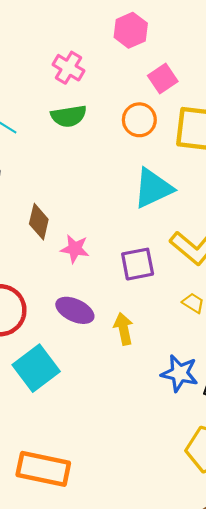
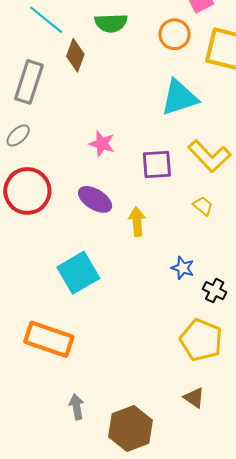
brown diamond: (39, 222) -> (75, 55), moved
cyan square: (36, 368) -> (78, 273), moved
blue star: (180, 373) -> (183, 268), size x0.7

